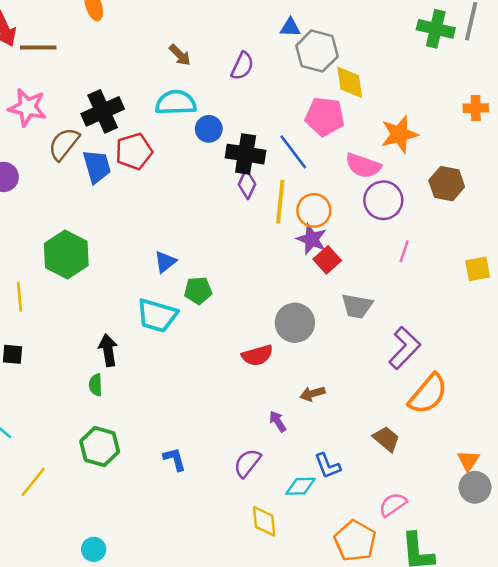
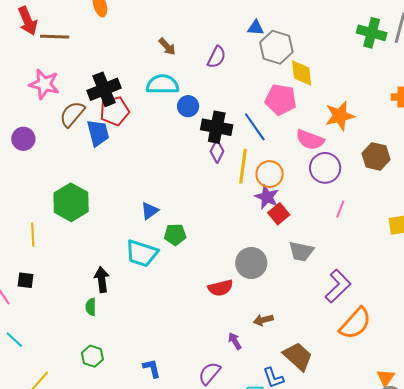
red pentagon: (134, 151) -> (115, 111), moved
brown trapezoid: (386, 439) -> (298, 356), moved, size x1.4
green hexagon: (100, 447) -> (92, 356), size x0.7

